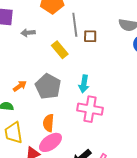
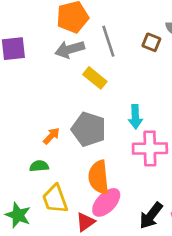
gray arrow: (28, 33) -> (70, 49), moved, size x1.5
brown square: (90, 36) -> (151, 42), moved, turned 32
orange semicircle: (48, 123) -> (99, 177), size x1.4

